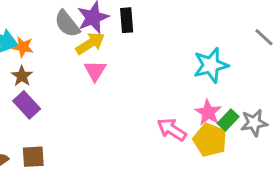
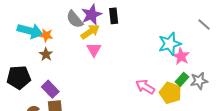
purple rectangle: (27, 105) -> (50, 89), moved
pink star: (208, 112) -> (181, 56), moved

